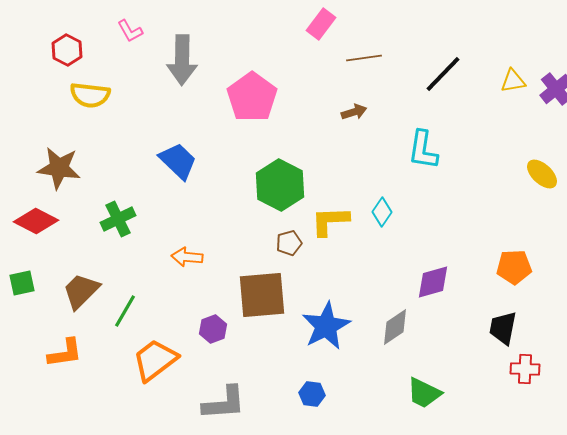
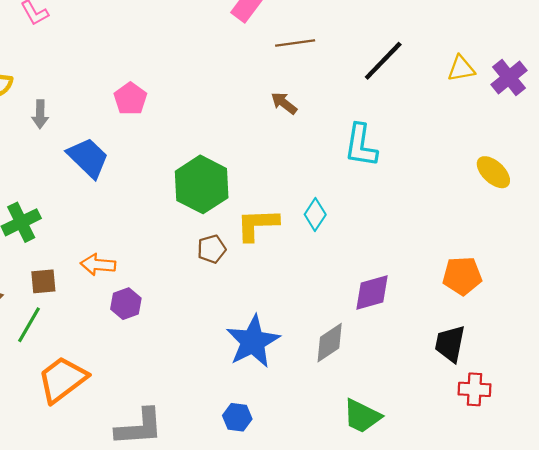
gray arrow: (182, 60) -> (40, 114), moved, size x0.5
pink pentagon: (252, 97) -> (130, 99), moved, size x0.6
brown arrow: (354, 112) -> (284, 103), turned -125
brown square: (262, 295) -> (43, 281), moved, size x0.5
purple hexagon: (213, 329) -> (126, 304), moved

